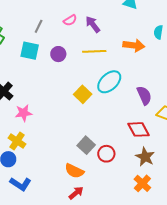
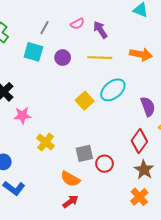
red diamond: (139, 129) -> (139, 141), turned 60
yellow cross: (17, 141) -> (46, 142), moved
gray square: (86, 145) -> (84, 153), turned 30

